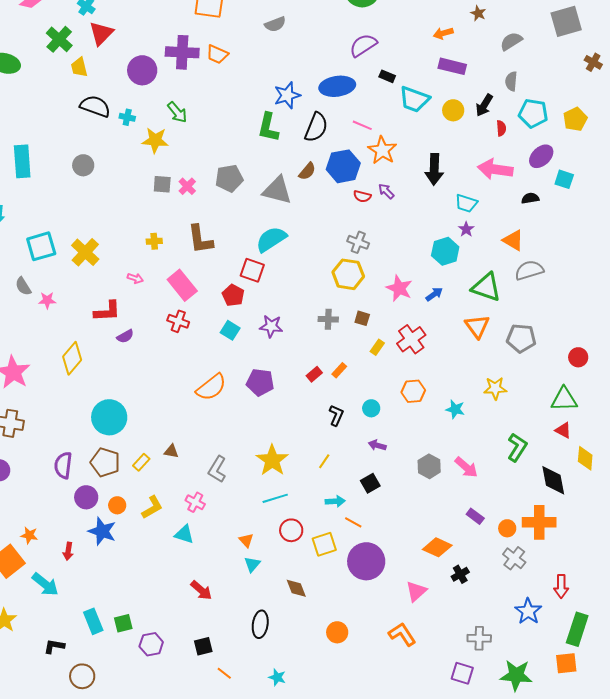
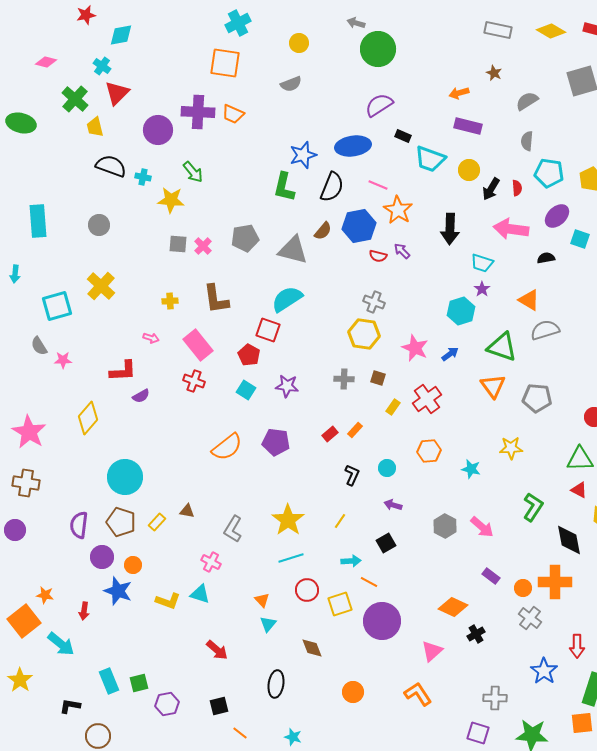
black arrow: (484, 105) -> (491, 189), moved
yellow cross: (85, 252) -> (101, 286), moved
yellow L-shape: (152, 507) -> (168, 601), moved, turned 50

